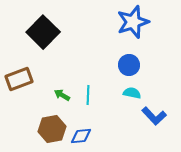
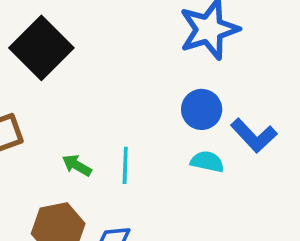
blue L-shape: (154, 116) -> (254, 135), moved

